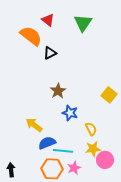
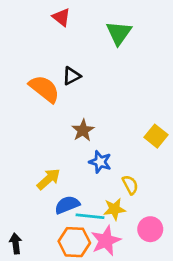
red triangle: (48, 20) -> (61, 17), moved
orange semicircle: (31, 36) -> (44, 89), moved
yellow arrow: (34, 125) -> (49, 179), turned 102
yellow star: (93, 149) -> (114, 209), moved
pink star: (74, 168) -> (106, 241), size x1.5

